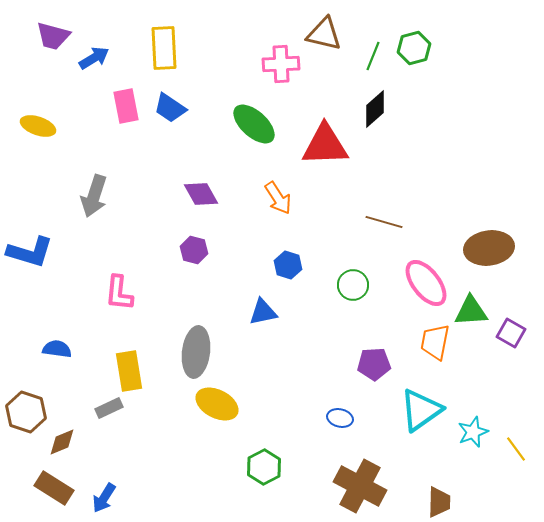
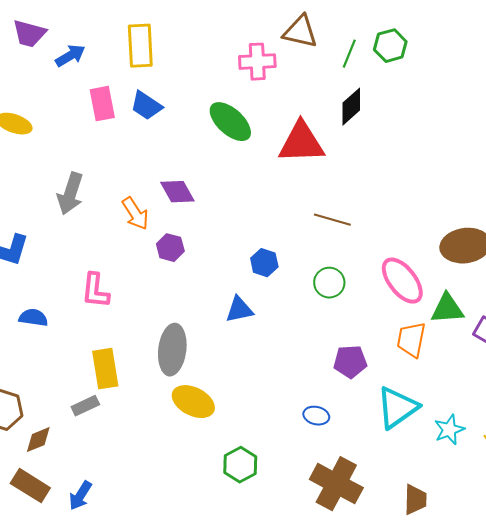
orange arrow: (278, 198) -> (135, 214), moved
brown line: (384, 222) -> (332, 220), moved
blue semicircle: (57, 349) -> (33, 318), moved

